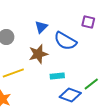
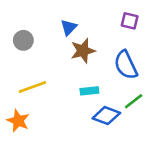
blue semicircle: (65, 41) -> (126, 65), moved, turned 35
brown star: (38, 54) -> (83, 51), moved

